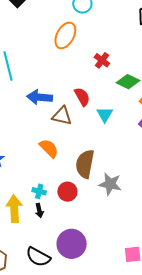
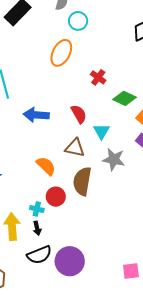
brown triangle: (62, 116) -> (75, 148), moved
gray star: (110, 184) -> (114, 159), moved
red circle: (67, 192) -> (56, 197), moved
black semicircle: (38, 257) -> (39, 255), moved, turned -50

